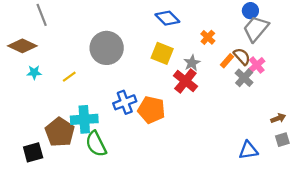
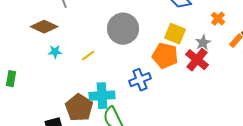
orange pentagon: (151, 110) -> (165, 56), moved

